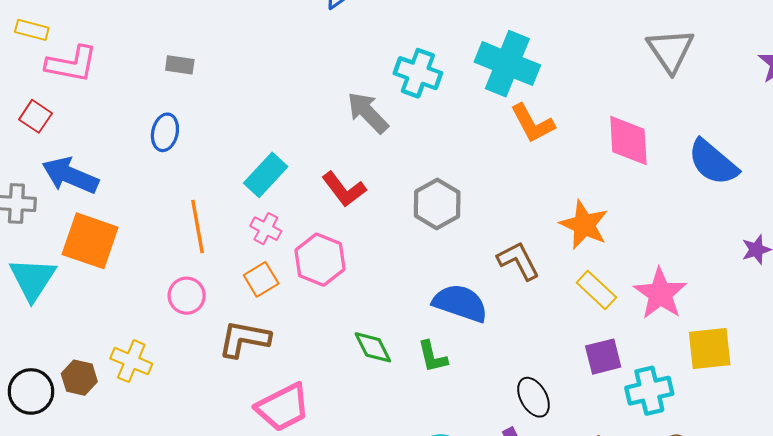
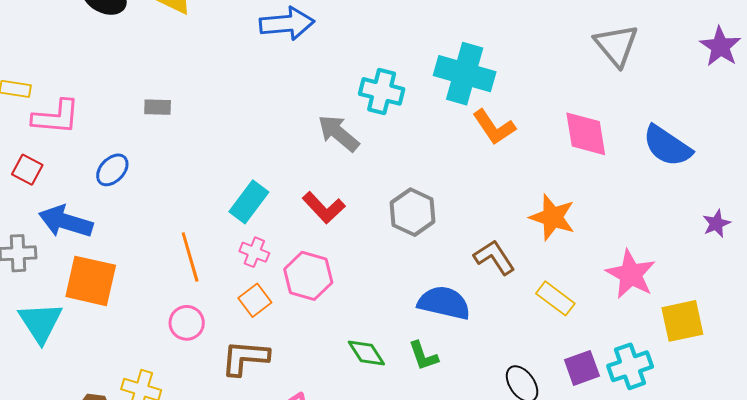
blue ellipse: (165, 132) -> (112, 170), moved, turned 36
yellow rectangle: (596, 290) -> (555, 298), moved
purple square: (603, 357) -> (582, 368), moved

